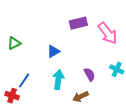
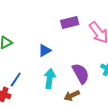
purple semicircle: (90, 74) -> (81, 73), size x1.5

